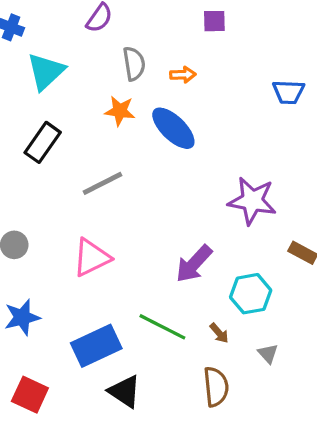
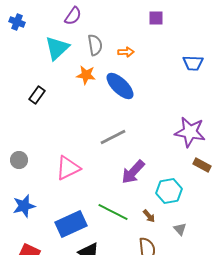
purple square: (214, 21) -> (156, 18), moved
cyan triangle: (46, 72) -> (57, 48), moved
black rectangle: (43, 142) -> (37, 95), size x0.7
gray line: (102, 183) -> (113, 137), moved
purple star: (252, 201) -> (190, 132), moved

